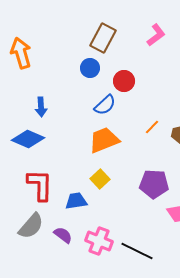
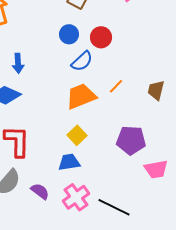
blue circle: (90, 68) -> (69, 34), moved
orange line: (152, 127) -> (116, 86), moved
blue trapezoid: (76, 201) -> (69, 162), moved
pink cross: (99, 241) -> (76, 197), turned 32

